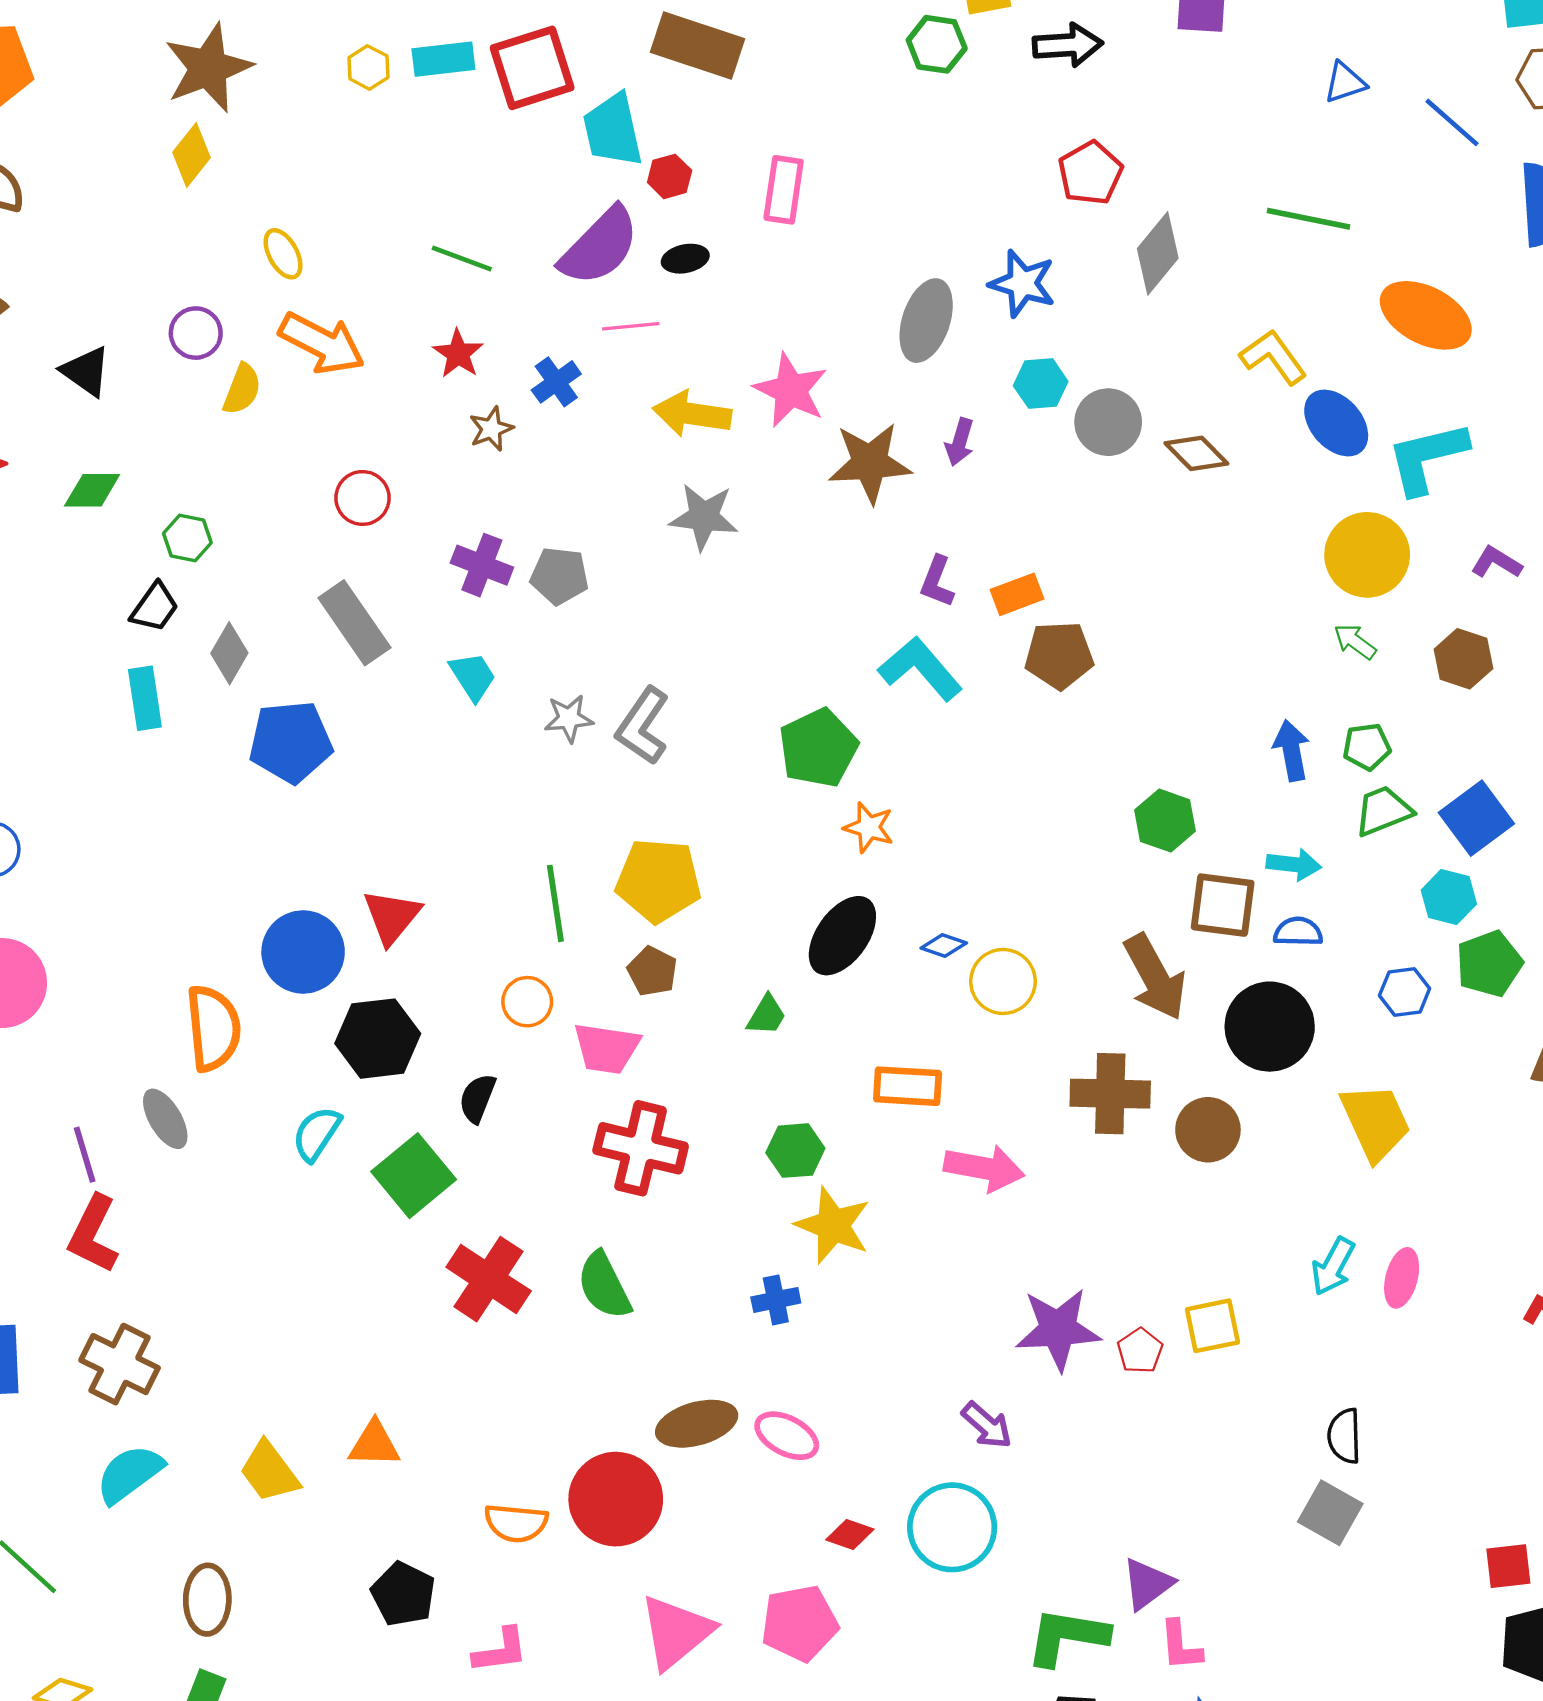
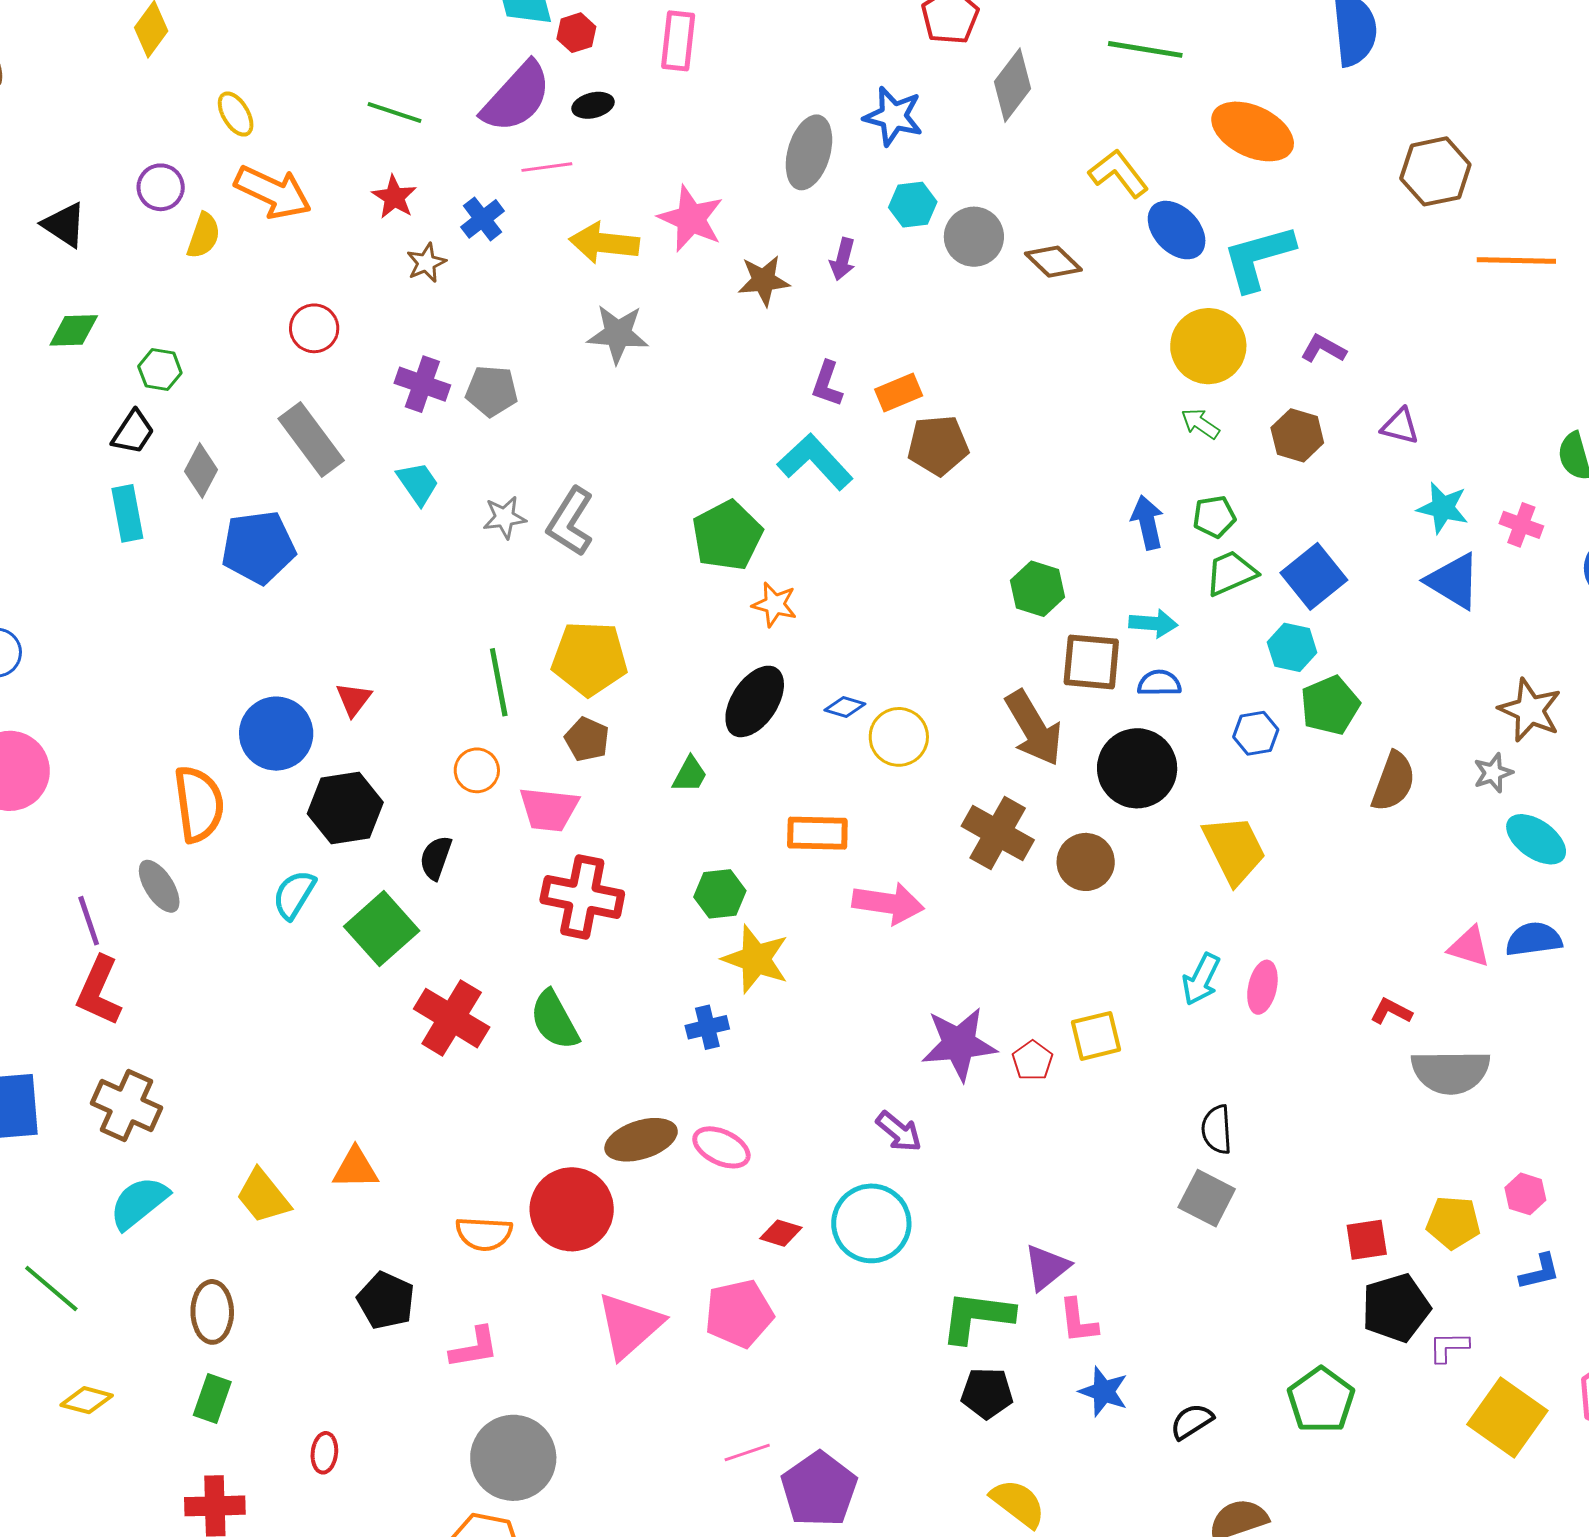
brown star: (870, 463) -> (764, 281), size x0.7
red triangle: (392, 917) -> (354, 699), size x0.7
brown cross: (1110, 1094) -> (998, 833), turned 30

